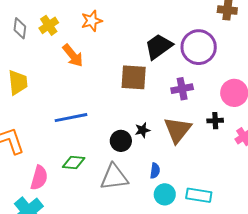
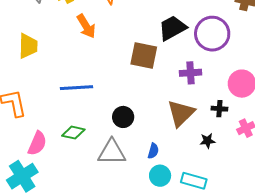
black star: (142, 130) -> (207, 141), moved

